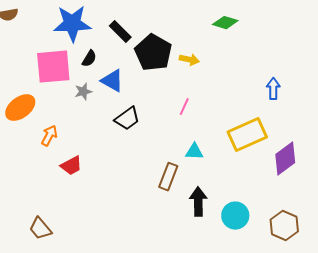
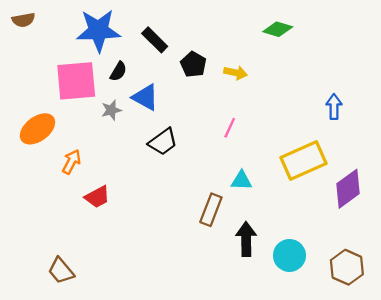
black pentagon: (153, 53) -> (193, 64), size x0.6

